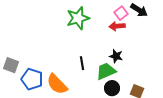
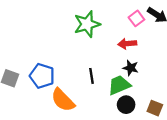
red arrow: (117, 26) -> (127, 44), moved
blue pentagon: (32, 79) -> (42, 76), moved

